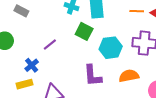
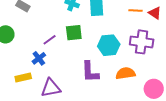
green square: (84, 31) -> (74, 33), moved, turned -36
blue cross: (32, 65) -> (39, 58), moved

